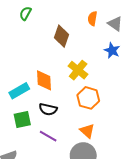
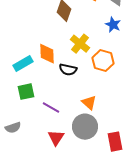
orange hexagon: (88, 98) -> (103, 61), moved
black semicircle: (48, 109) -> (68, 70), moved

